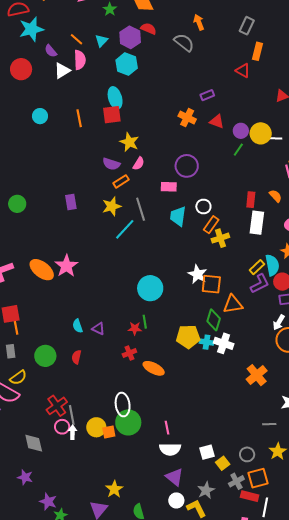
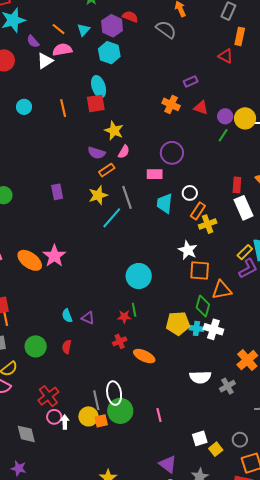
pink semicircle: (80, 60) -> (62, 50), turned -96
white rectangle: (257, 223) -> (244, 208), turned -30
white star: (197, 274) -> (188, 250), moved
gray line: (72, 415) -> (96, 400), moved
white semicircle: (170, 449) -> (200, 377), moved
gray cross: (236, 481) -> (227, 386), moved

